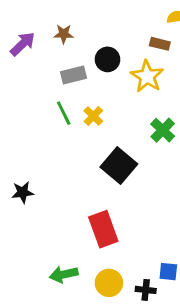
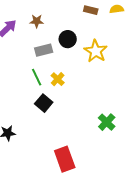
brown rectangle: (160, 44) -> (91, 10), moved
green cross: (163, 130) -> (107, 122), moved
black square: (119, 165) -> (44, 103), moved, size x0.7

